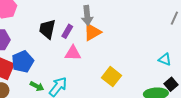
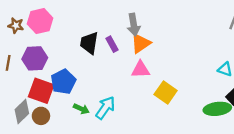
purple rectangle: (67, 31) -> (112, 44), turned -56
pink triangle: (73, 53) -> (140, 70), moved

